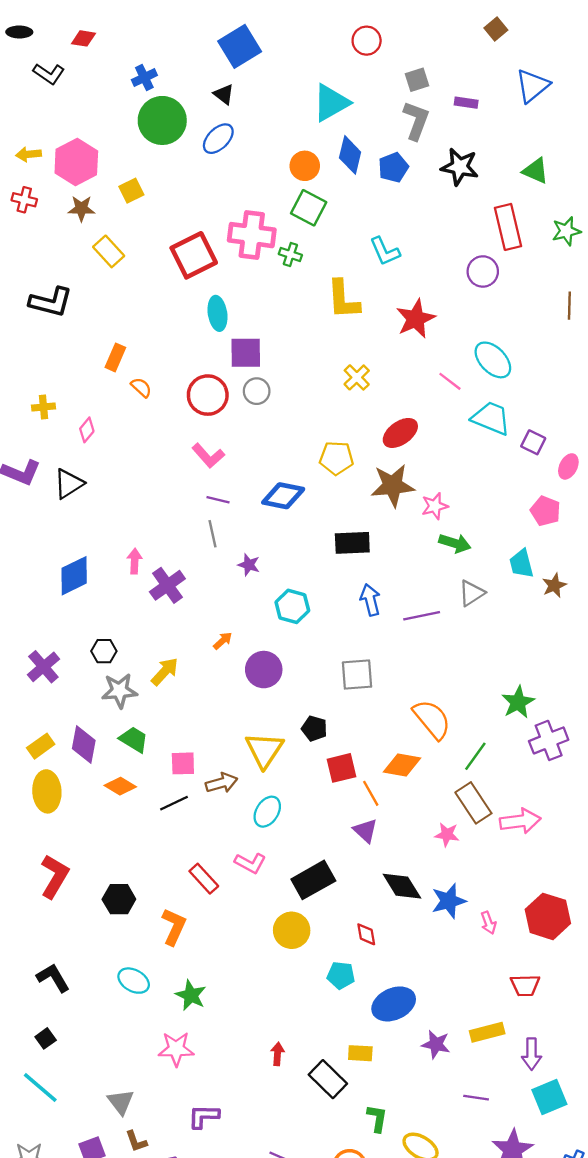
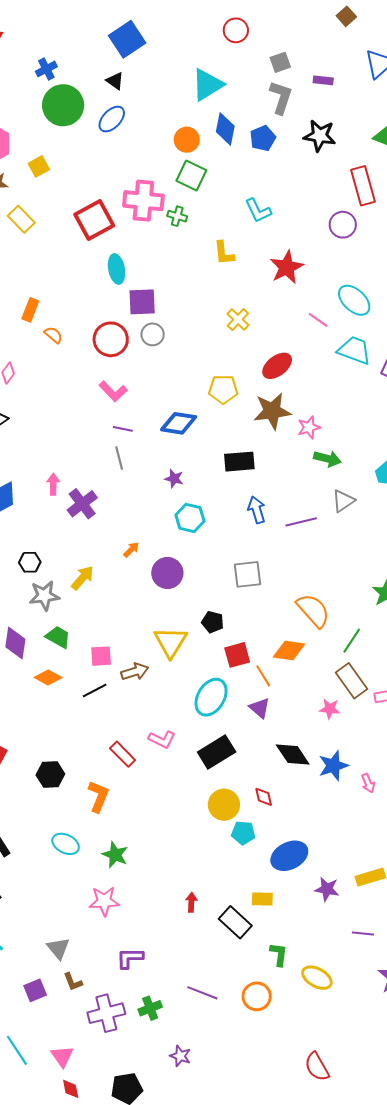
yellow L-shape: (343, 299) -> (224, 253), size x0.7
purple star: (249, 565) -> (174, 479), moved
cyan ellipse: (267, 812) -> (211, 697), moved, size x1.4
yellow circle: (292, 930) -> (224, 805), moved

